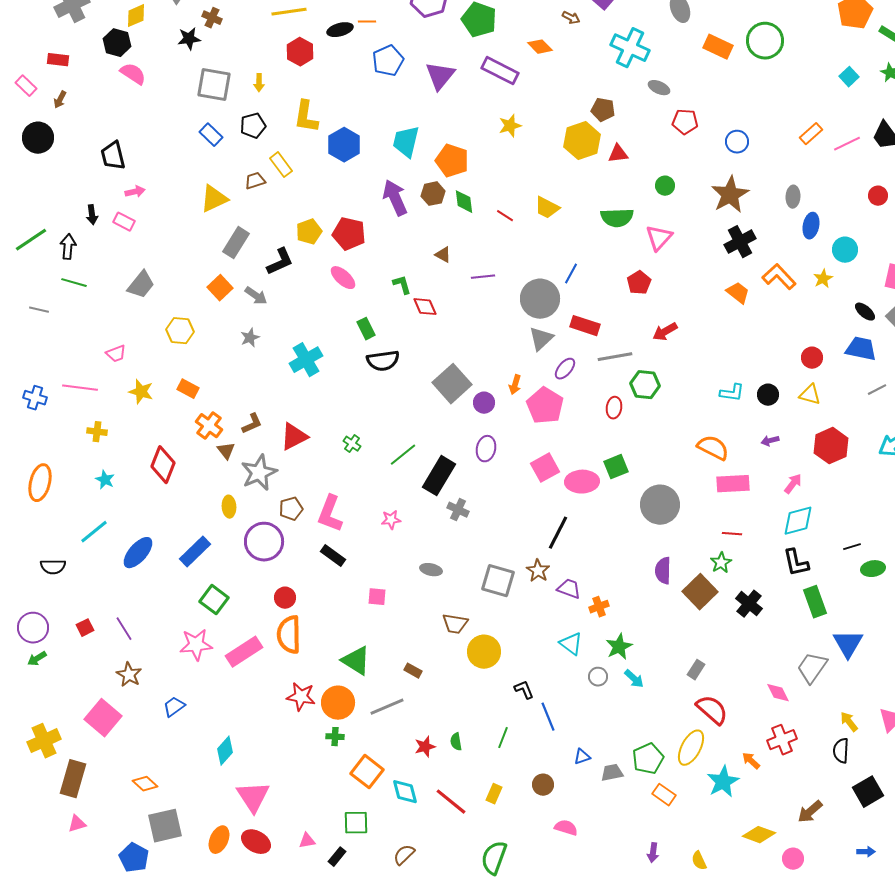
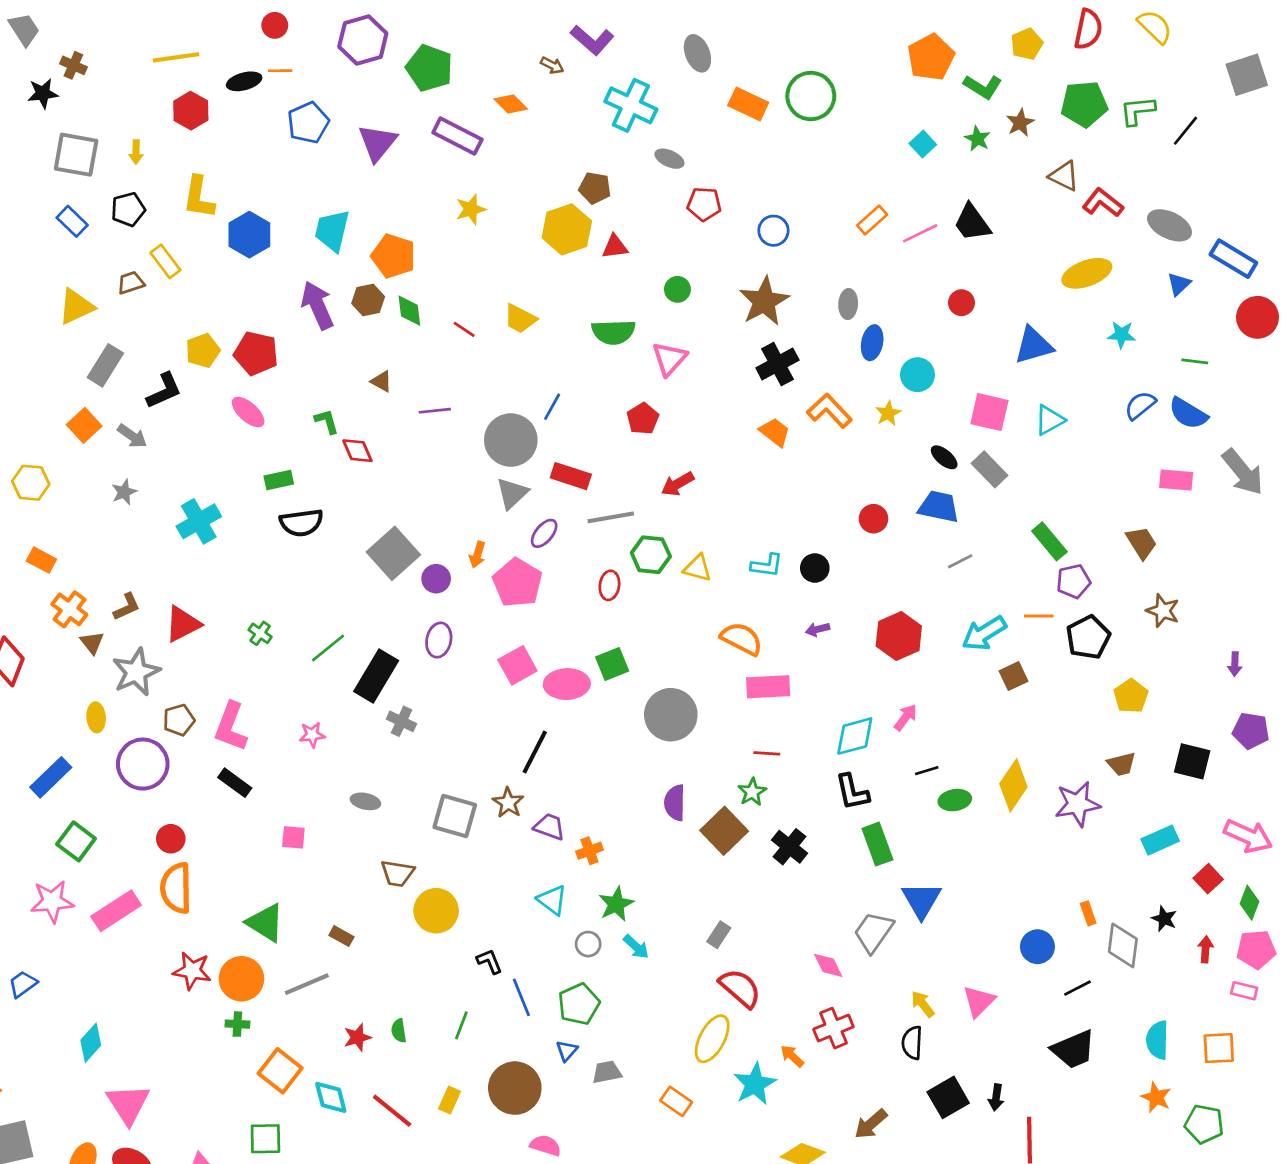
green rectangle: (366, 329) -> (279, 480), turned -75
yellow triangle: (810, 395) -> (697, 568), moved
pink arrow: (793, 484) -> (905, 717), moved
blue triangle: (582, 757) -> (567, 1051), turned -30
green pentagon: (648, 759) -> (579, 1004), moved
brown circle: (543, 785) -> (515, 1088), size x1.8

